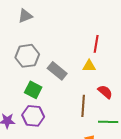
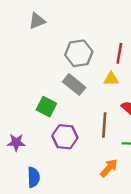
gray hexagon: (27, 56) -> (79, 53), moved
purple hexagon: (33, 116) -> (65, 137), moved

